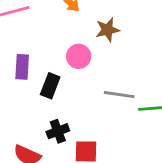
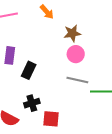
pink circle: (79, 56) -> (76, 54), moved

